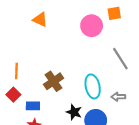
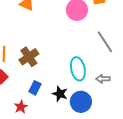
brown cross: (54, 81) -> (29, 57), moved
blue rectangle: (33, 106) -> (35, 88), moved, turned -64

